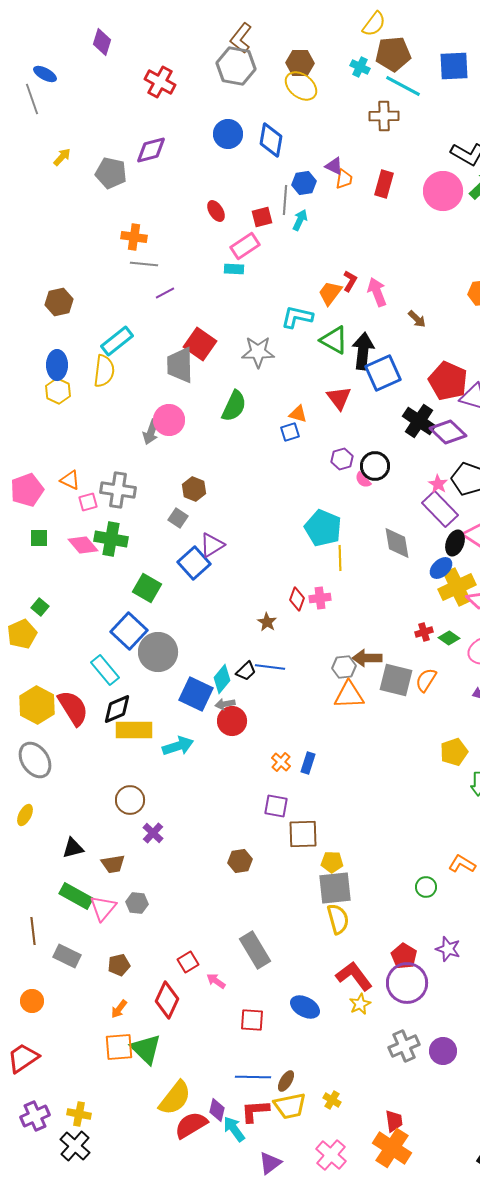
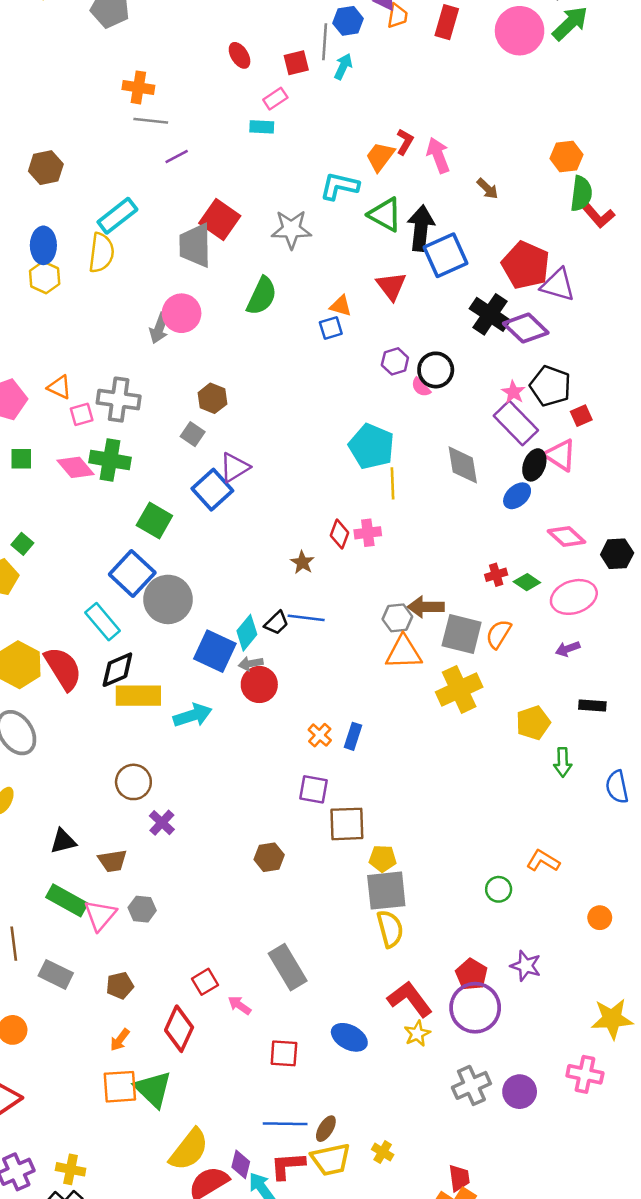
pink rectangle: (245, 246) -> (275, 99), size x0.7
yellow cross: (457, 587) -> (459, 689), moved

